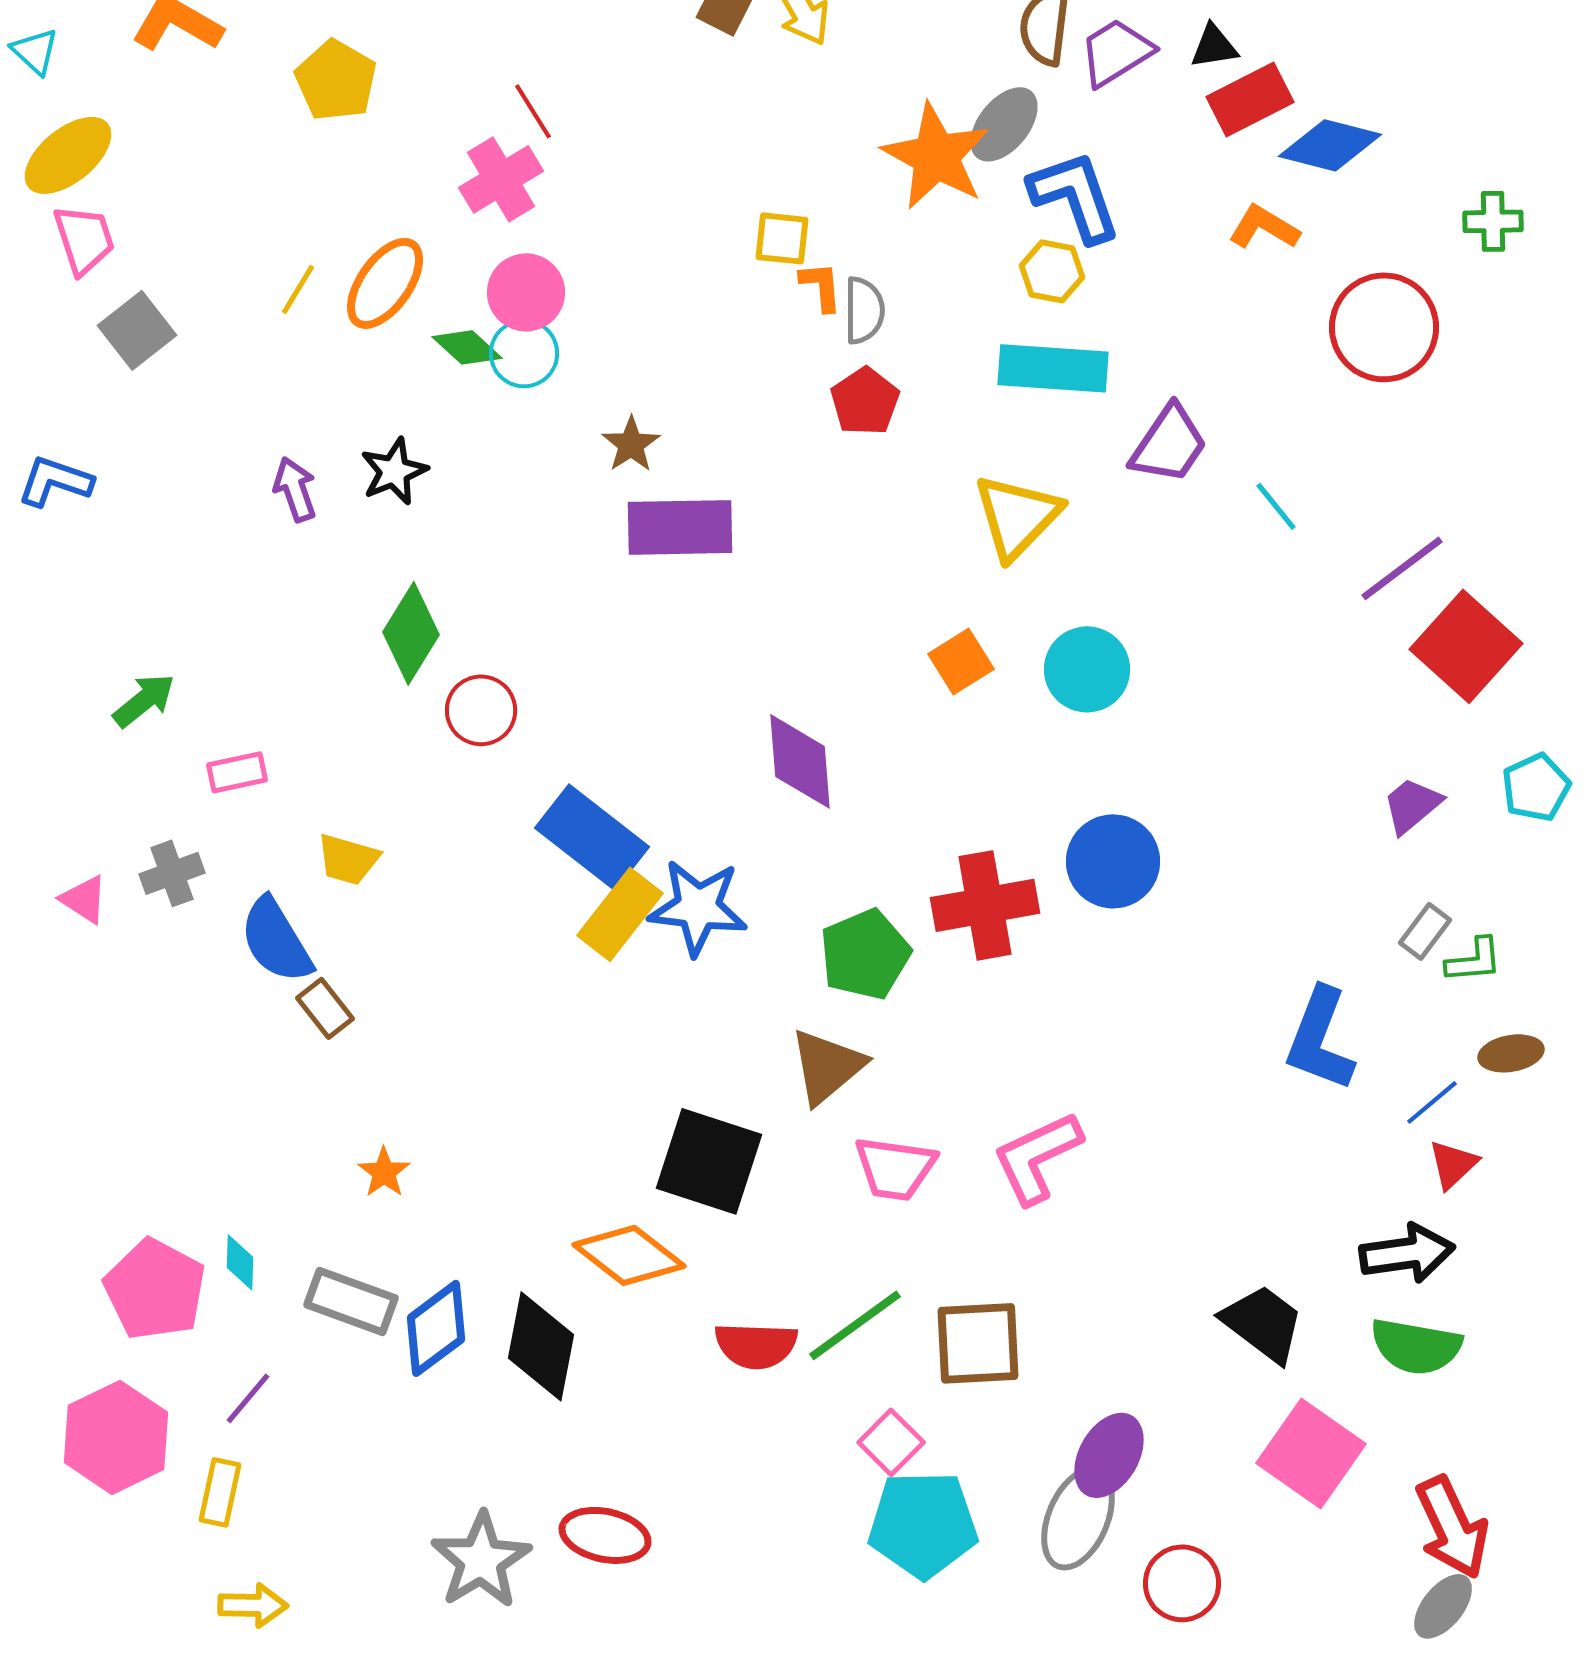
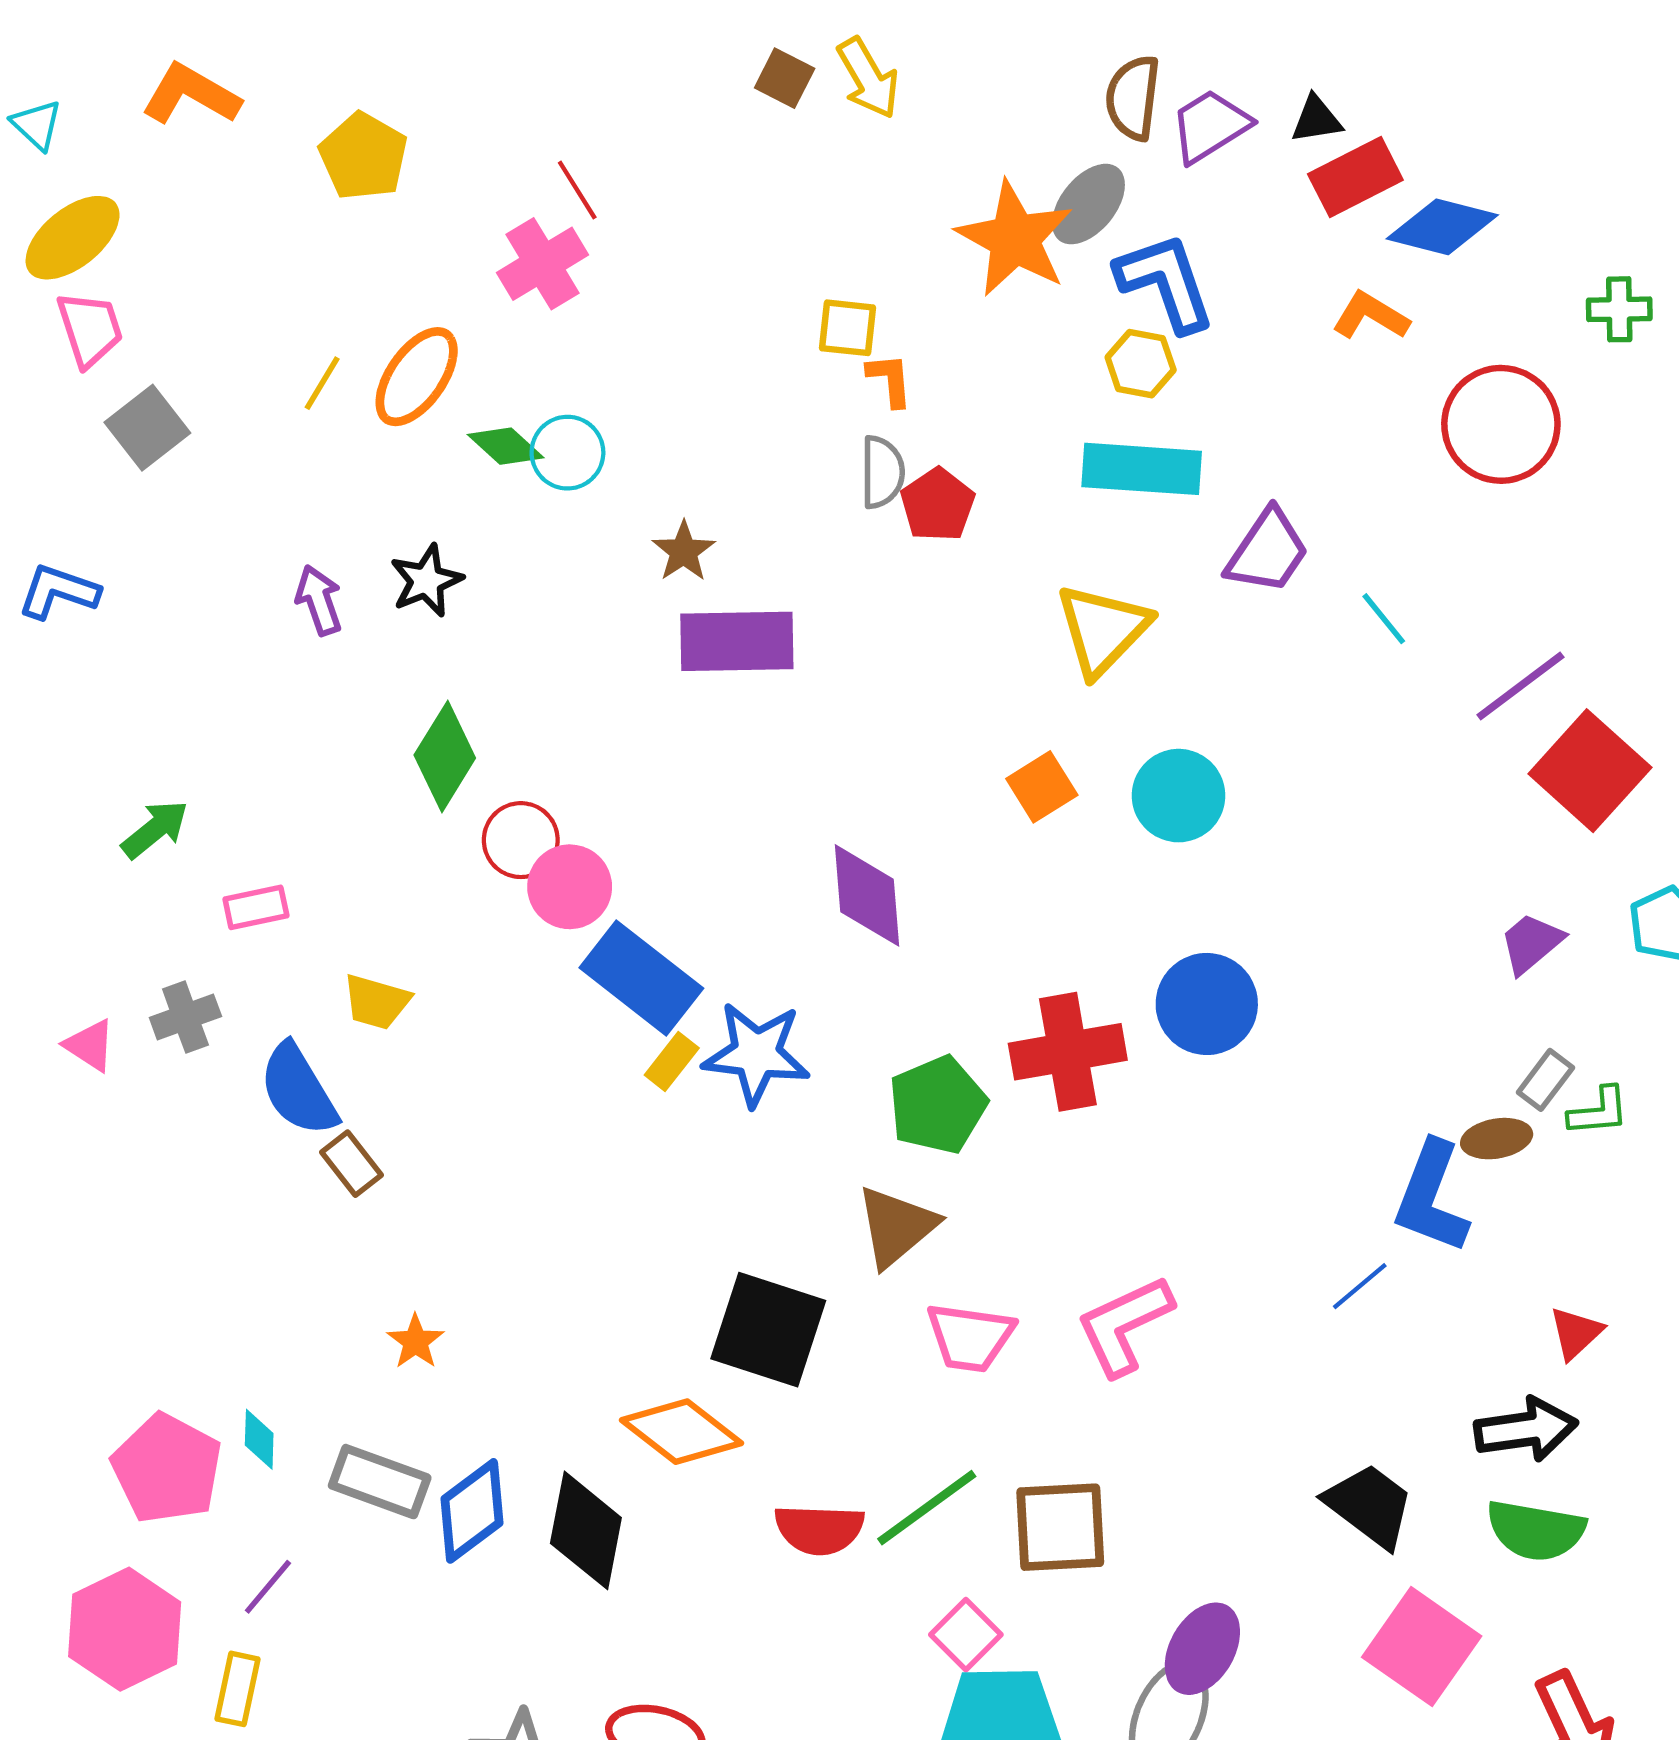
pink circle: (526, 292) -> (570, 887), moved
gray semicircle: (864, 310) -> (882, 472), moved
yellow rectangle: (620, 914) -> (672, 1062), size x0.6
brown ellipse: (1511, 1053) -> (1497, 1139), moved
blue line: (1432, 1102) -> (1360, 1286), moved

